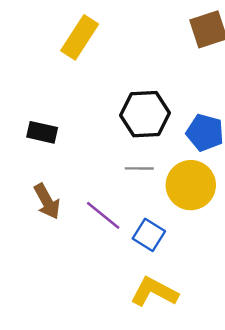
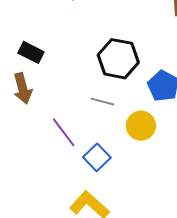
yellow circle: (191, 185) -> (141, 126), size x0.7
brown arrow: (47, 201) -> (23, 89), moved

